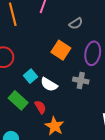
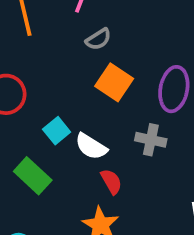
gray semicircle: (76, 24) -> (98, 39), moved
red semicircle: (40, 107) -> (111, 181), moved

